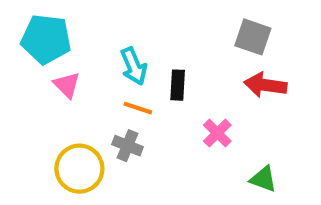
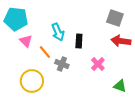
orange line: (138, 108) -> (45, 52), moved, turned 32
gray cross: (127, 146) -> (62, 64), moved

